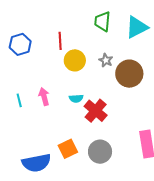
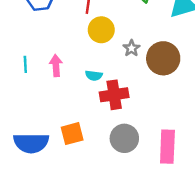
gray star: (106, 60) -> (132, 48), moved
red cross: (96, 111) -> (114, 95), turned 30
gray circle: (100, 152) -> (124, 138), moved

